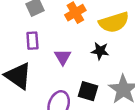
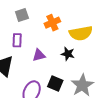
purple triangle: (63, 57) -> (39, 55), turned 40

